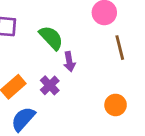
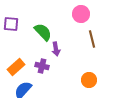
purple cross: (50, 85) -> (42, 66), turned -32

